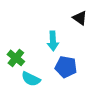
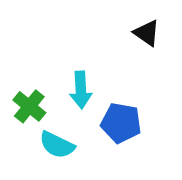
cyan arrow: (53, 41) -> (81, 90), moved

